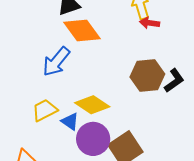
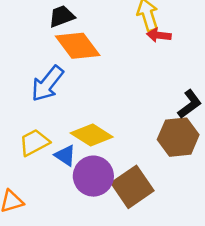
brown hexagon: (147, 75) -> (178, 137), moved

